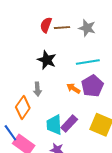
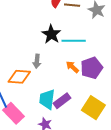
cyan line: (88, 62) -> (74, 41), moved
orange diamond: (23, 108) -> (19, 77), turned 50

